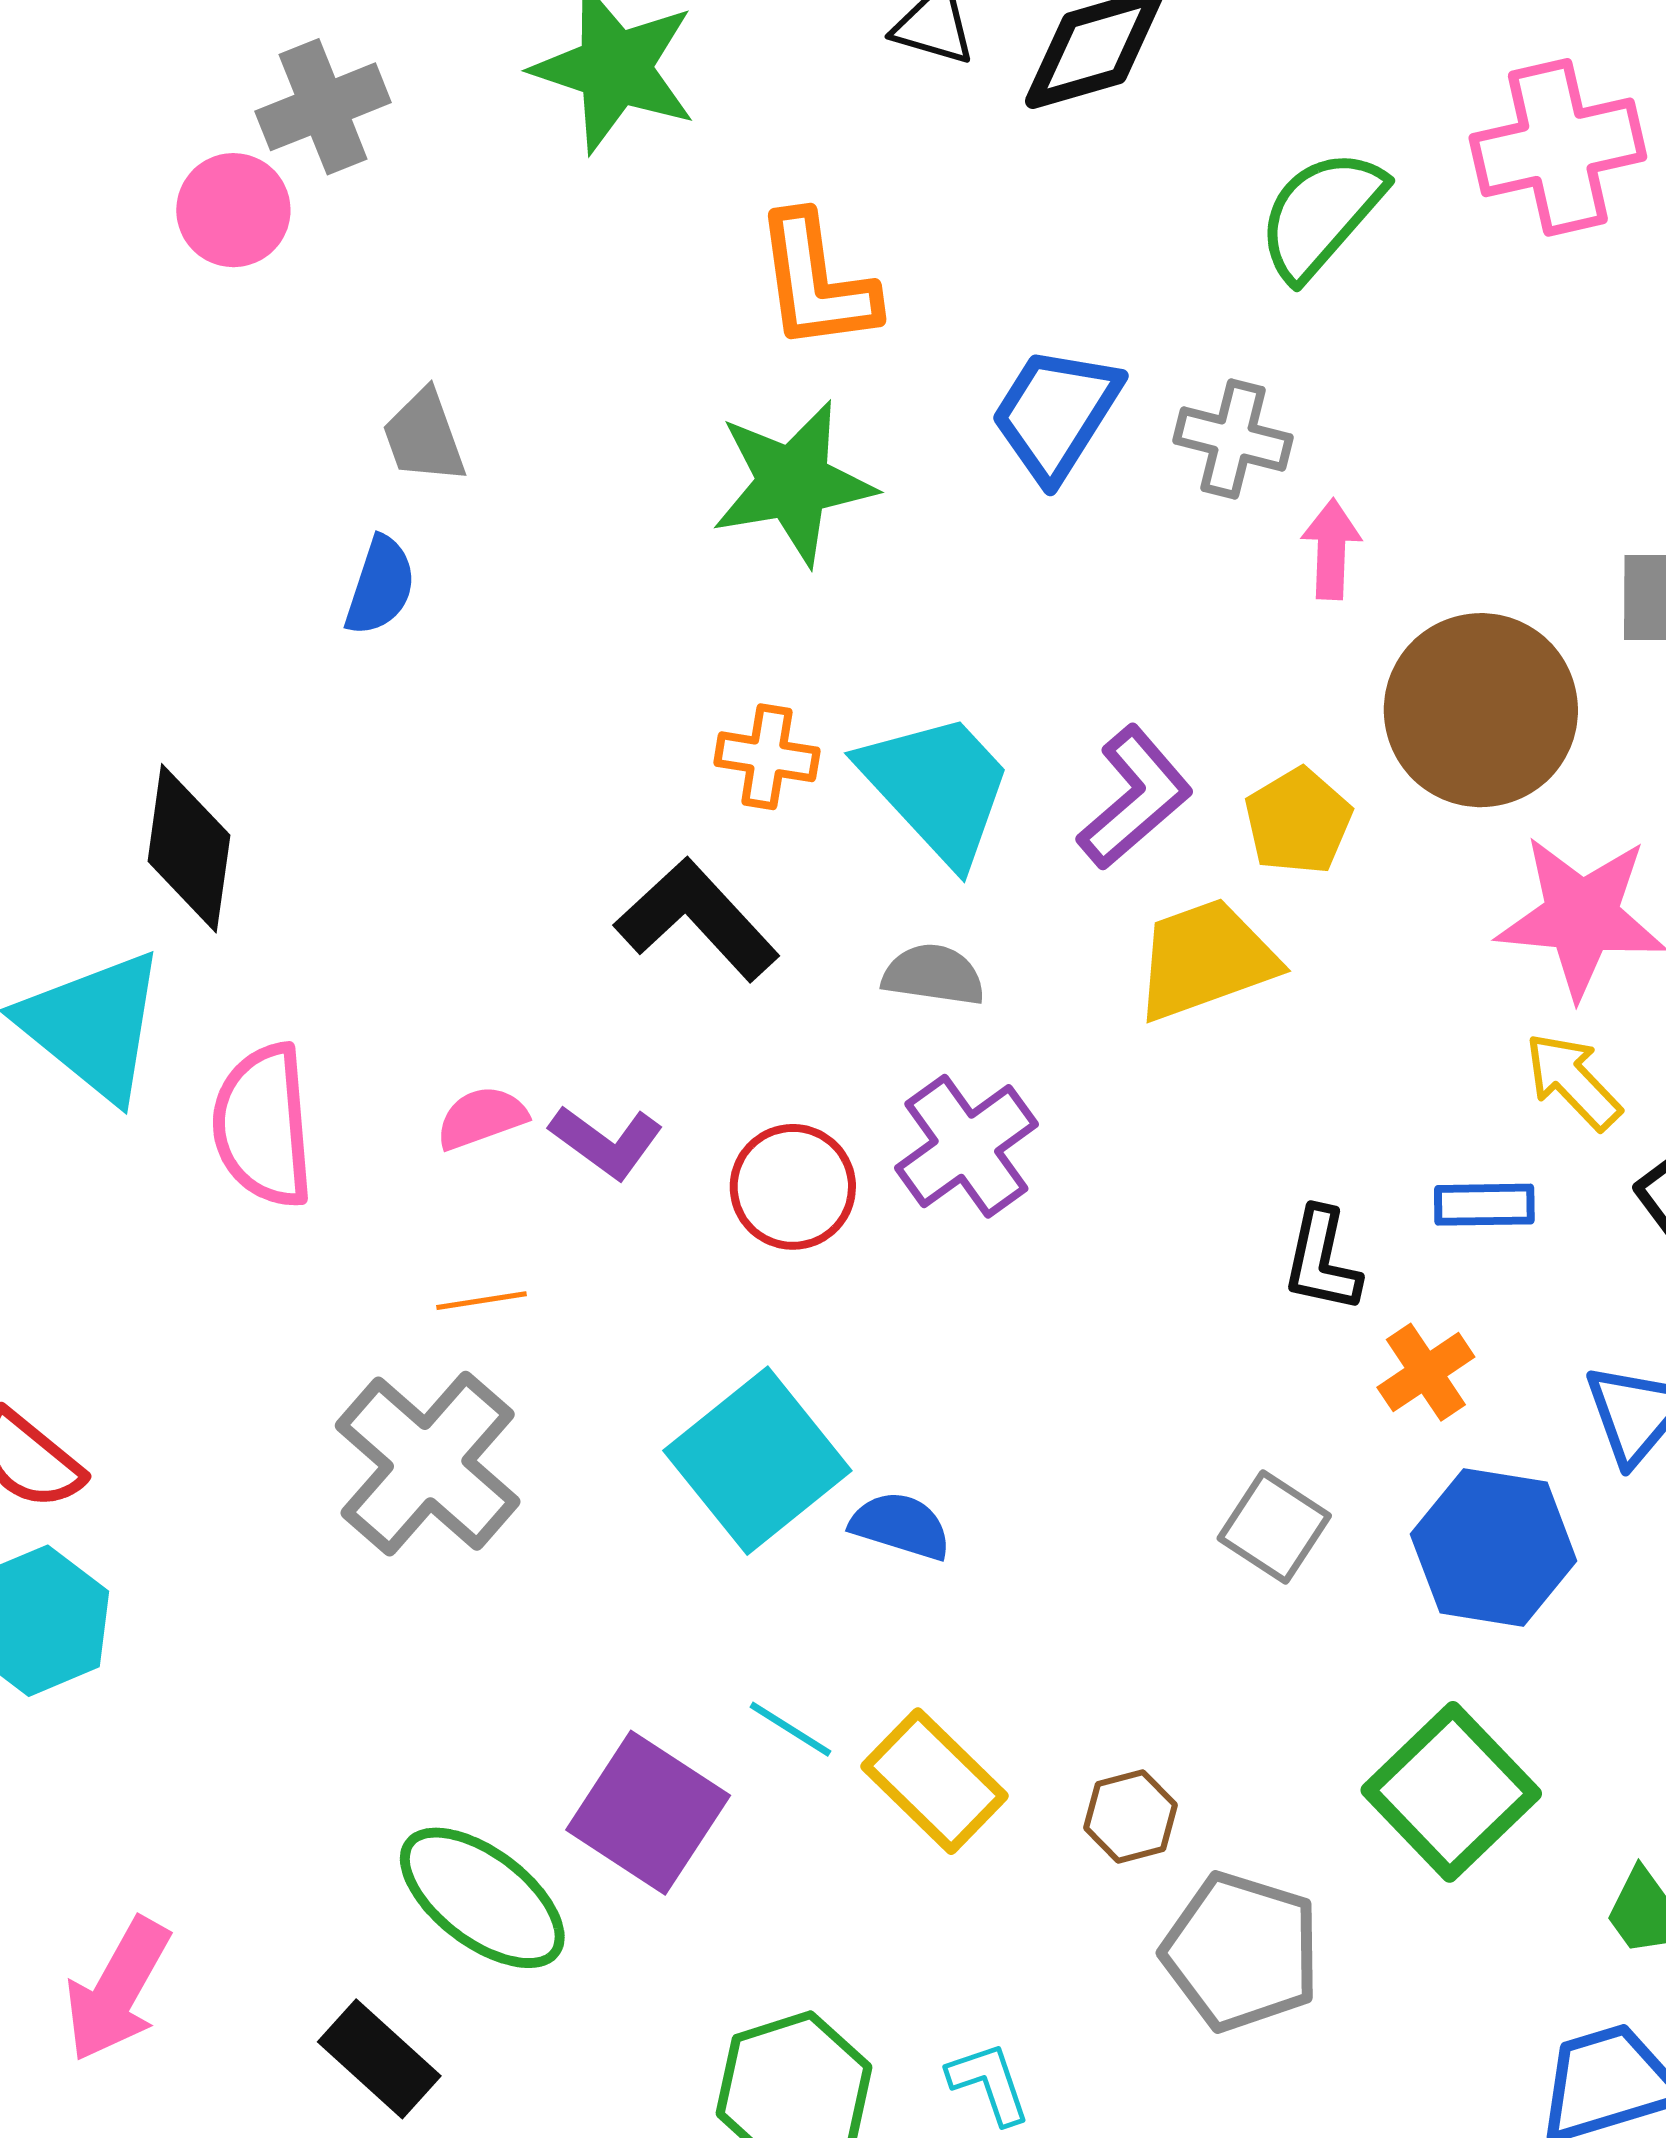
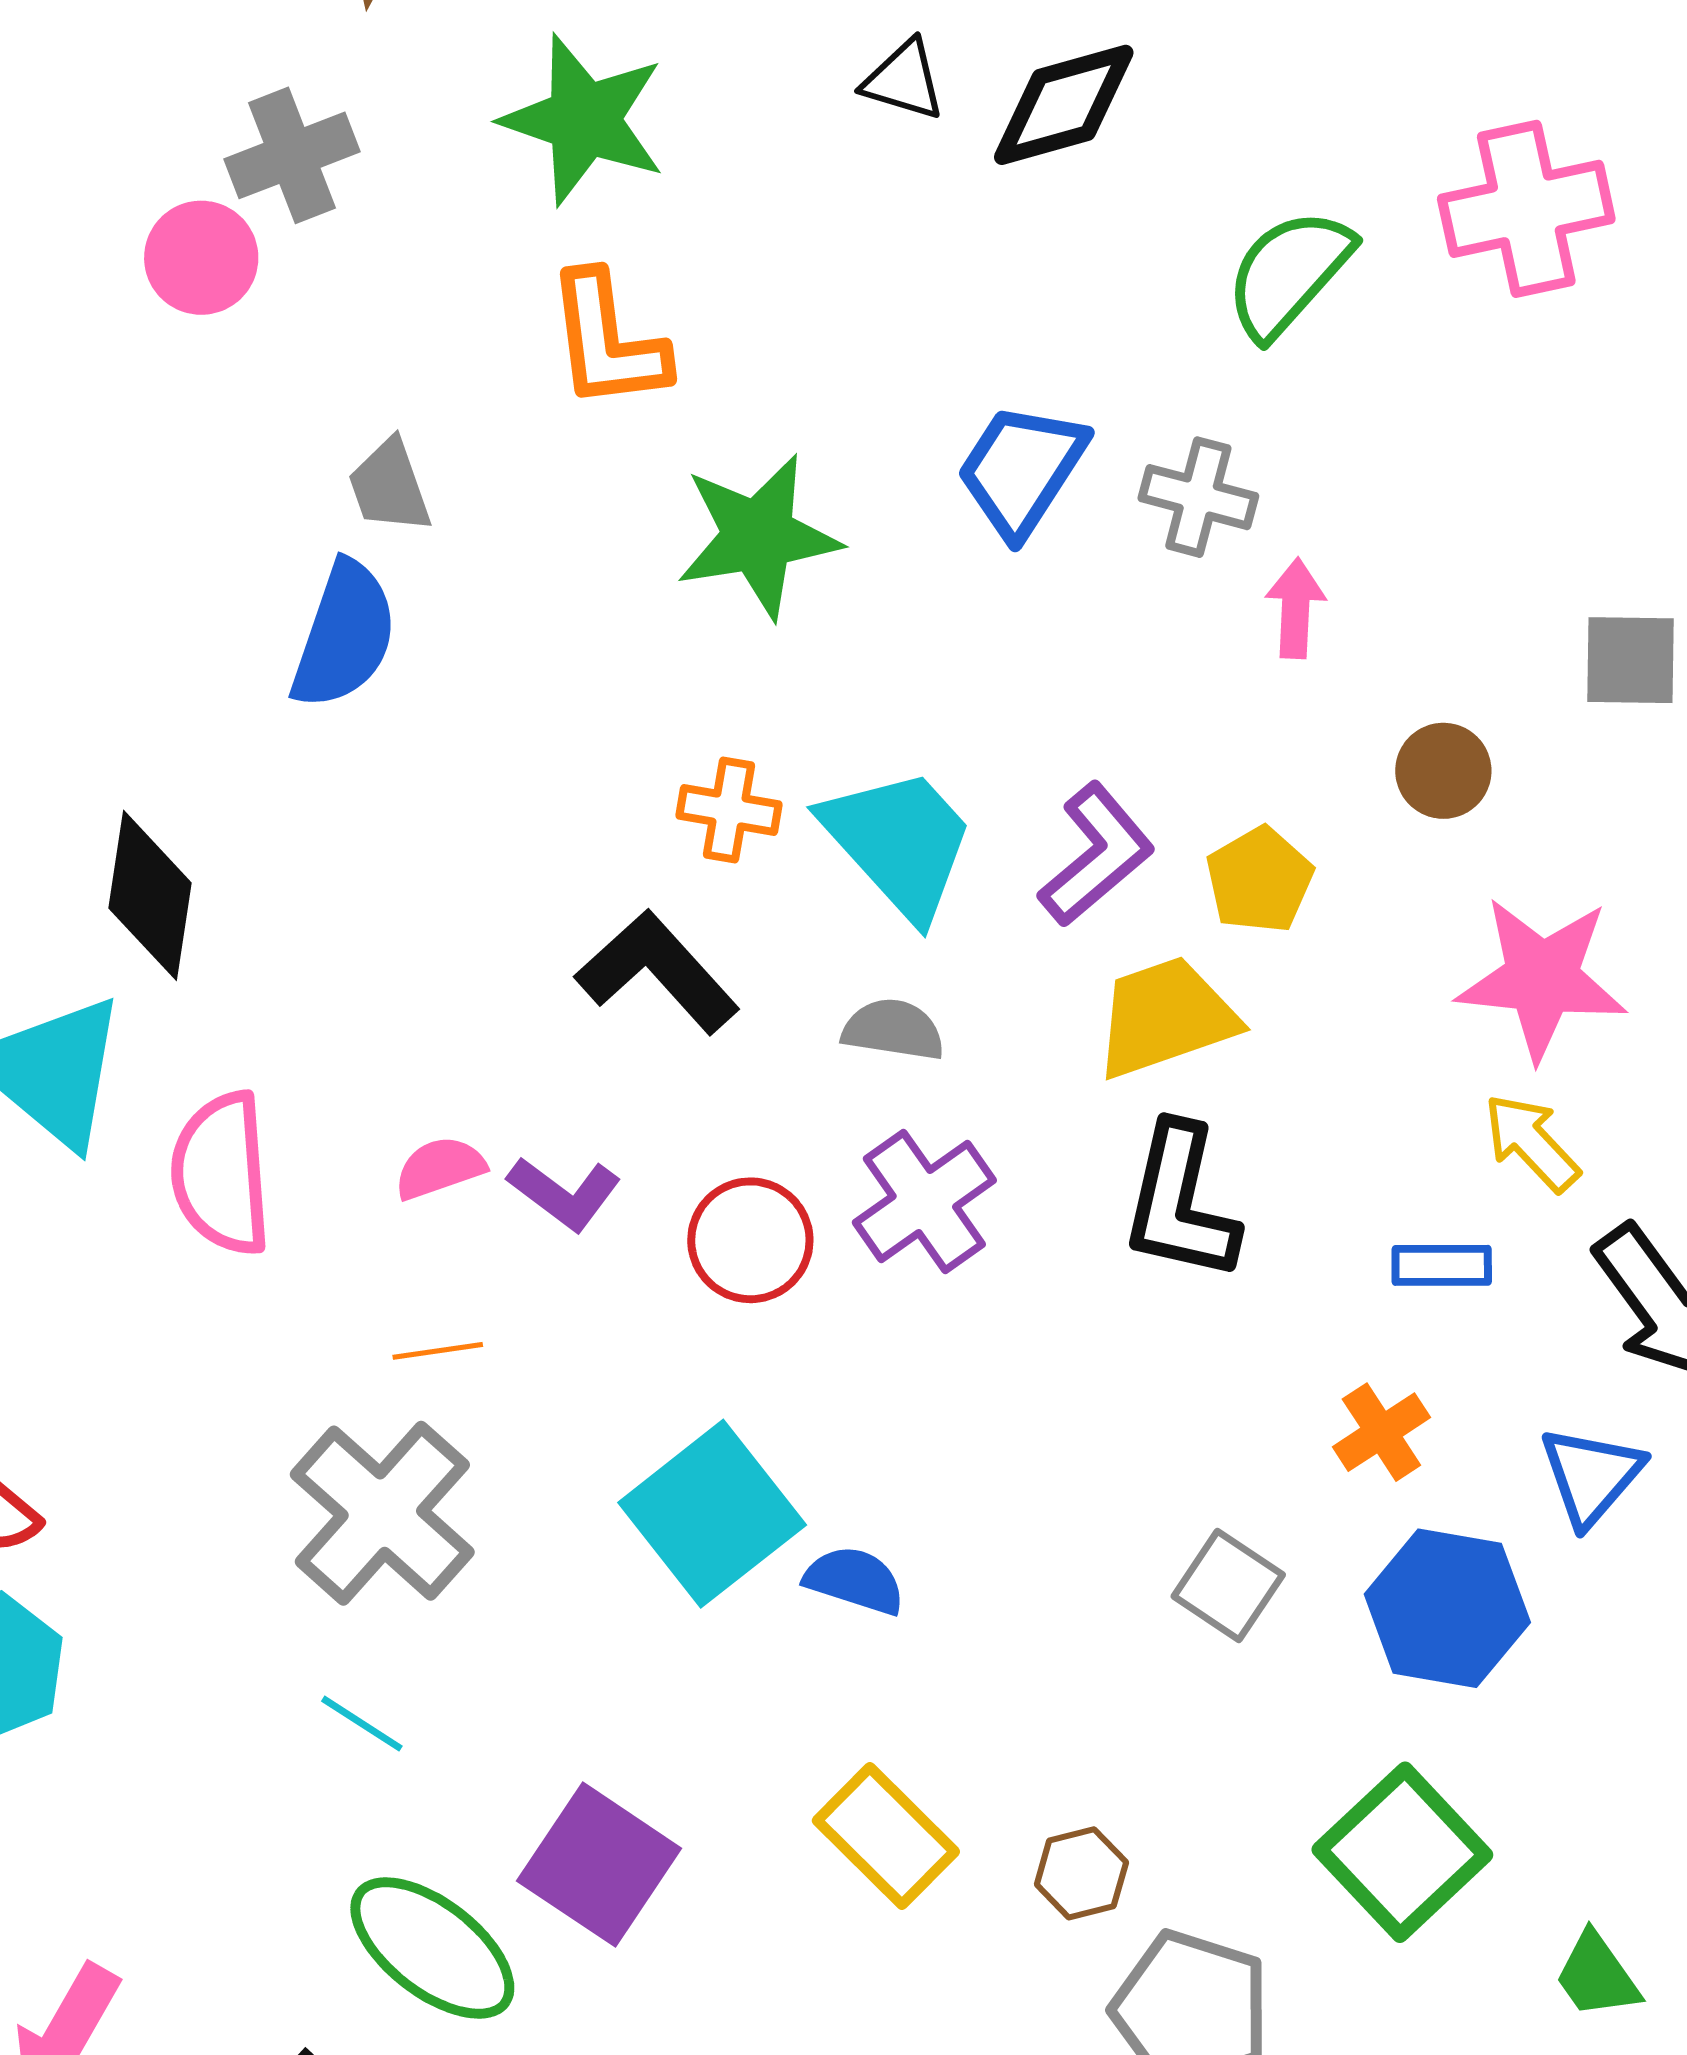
orange L-shape: (816, 282) -> (607, 341), moved
blue semicircle: (380, 586) -> (344, 635), size x1.5
brown circle: (1481, 710) -> (1443, 771), size x0.5
black L-shape: (1322, 1260) -> (1180, 1203), moved, size x1.5
cyan line: (790, 1729) -> (362, 1724), moved

